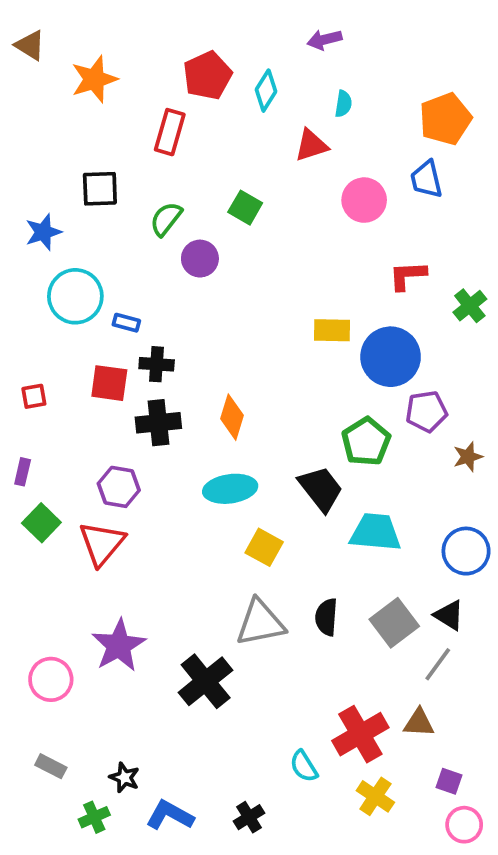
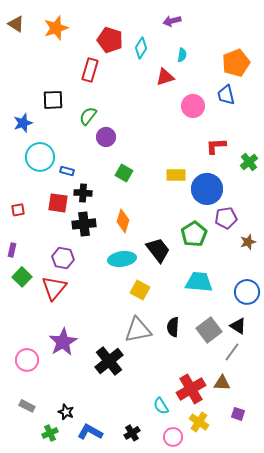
red pentagon: (207, 75) -> (110, 40), turned -30
orange star: (94, 79) -> (56, 28), moved
green square: (245, 208) -> (124, 173), moved
black trapezoid: (321, 489) -> (158, 250), moved
pink circle: (464, 825) -> (173, 437), moved

